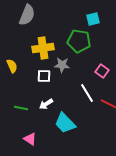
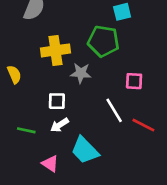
pink square: (102, 71) -> (134, 81), turned -32
white square: (44, 76) -> (57, 101), moved
pink triangle: (30, 139) -> (50, 164), moved

